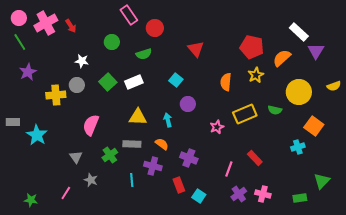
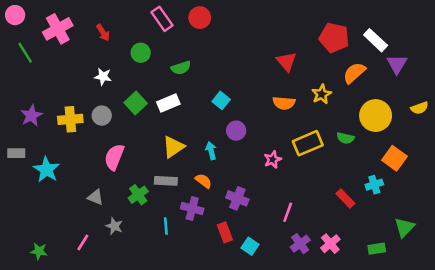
pink circle: (19, 18) -> (15, 15), moved
red arrow: (71, 26) -> (103, 33), moved
red circle: (155, 28) -> (200, 18), moved
red pentagon: (252, 47) -> (334, 38), moved
red triangle: (196, 49) -> (286, 62), moved
purple star: (28, 72) -> (31, 116), moved
orange semicircle: (226, 82) -> (284, 103), turned -90
gray circle: (77, 85) -> (102, 116), moved
yellow triangle: (138, 117) -> (173, 147), turned -36
gray triangle: (76, 157) -> (95, 197), turned -32
red rectangle: (255, 158) -> (345, 198), moved
pink cross: (263, 194) -> (330, 244), turned 35

